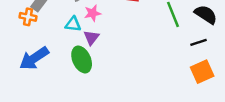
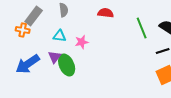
pink star: (93, 13) -> (82, 42), moved
purple triangle: (91, 38) -> (55, 57), moved

